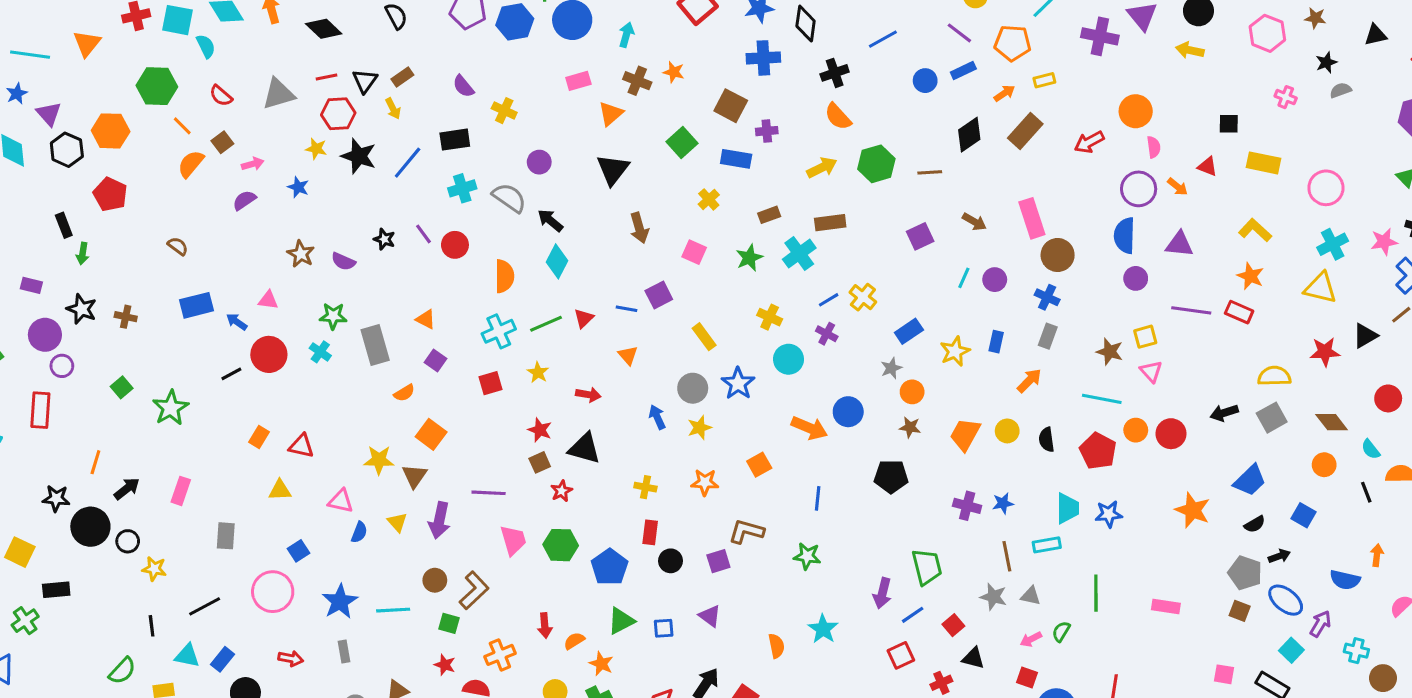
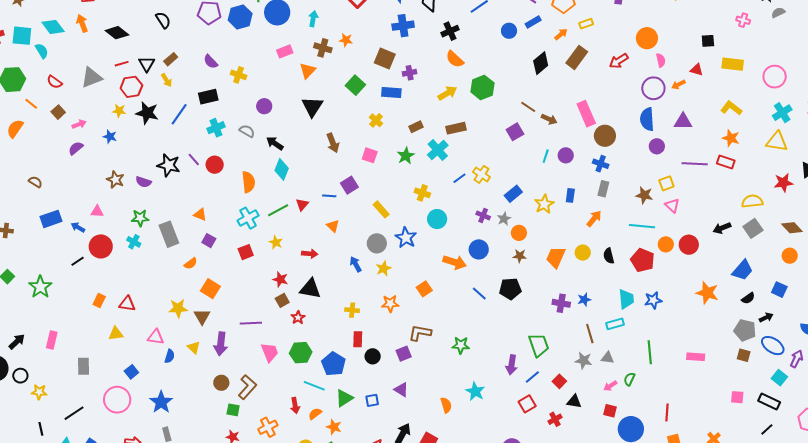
orange semicircle: (191, 164) -> (15, 129), moved
brown line: (930, 172) -> (528, 107), moved, turned 42
orange arrow: (1178, 187) -> (678, 85), turned 120
gray semicircle: (509, 198) -> (247, 131), size x0.7
black star: (384, 239) -> (169, 165), size x1.6
purple cross: (827, 334) -> (483, 215), moved
blue line: (818, 498) -> (479, 293), moved, turned -49
cyan line: (393, 610) -> (314, 386), moved, turned 30

